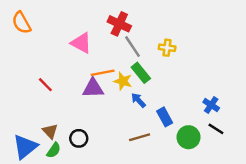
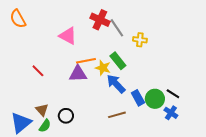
gray line: (132, 47) -> (117, 28), moved
blue arrow: (138, 100) -> (116, 84), size x1.5
blue cross: (211, 105) -> (171, 113), moved
black line: (216, 129) -> (173, 94), moved
green circle: (189, 137) -> (155, 99), moved

